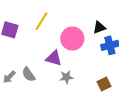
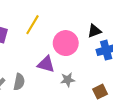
gray semicircle: (29, 74) -> (19, 82), turned -133
gray star: (66, 77) -> (68, 80), moved

